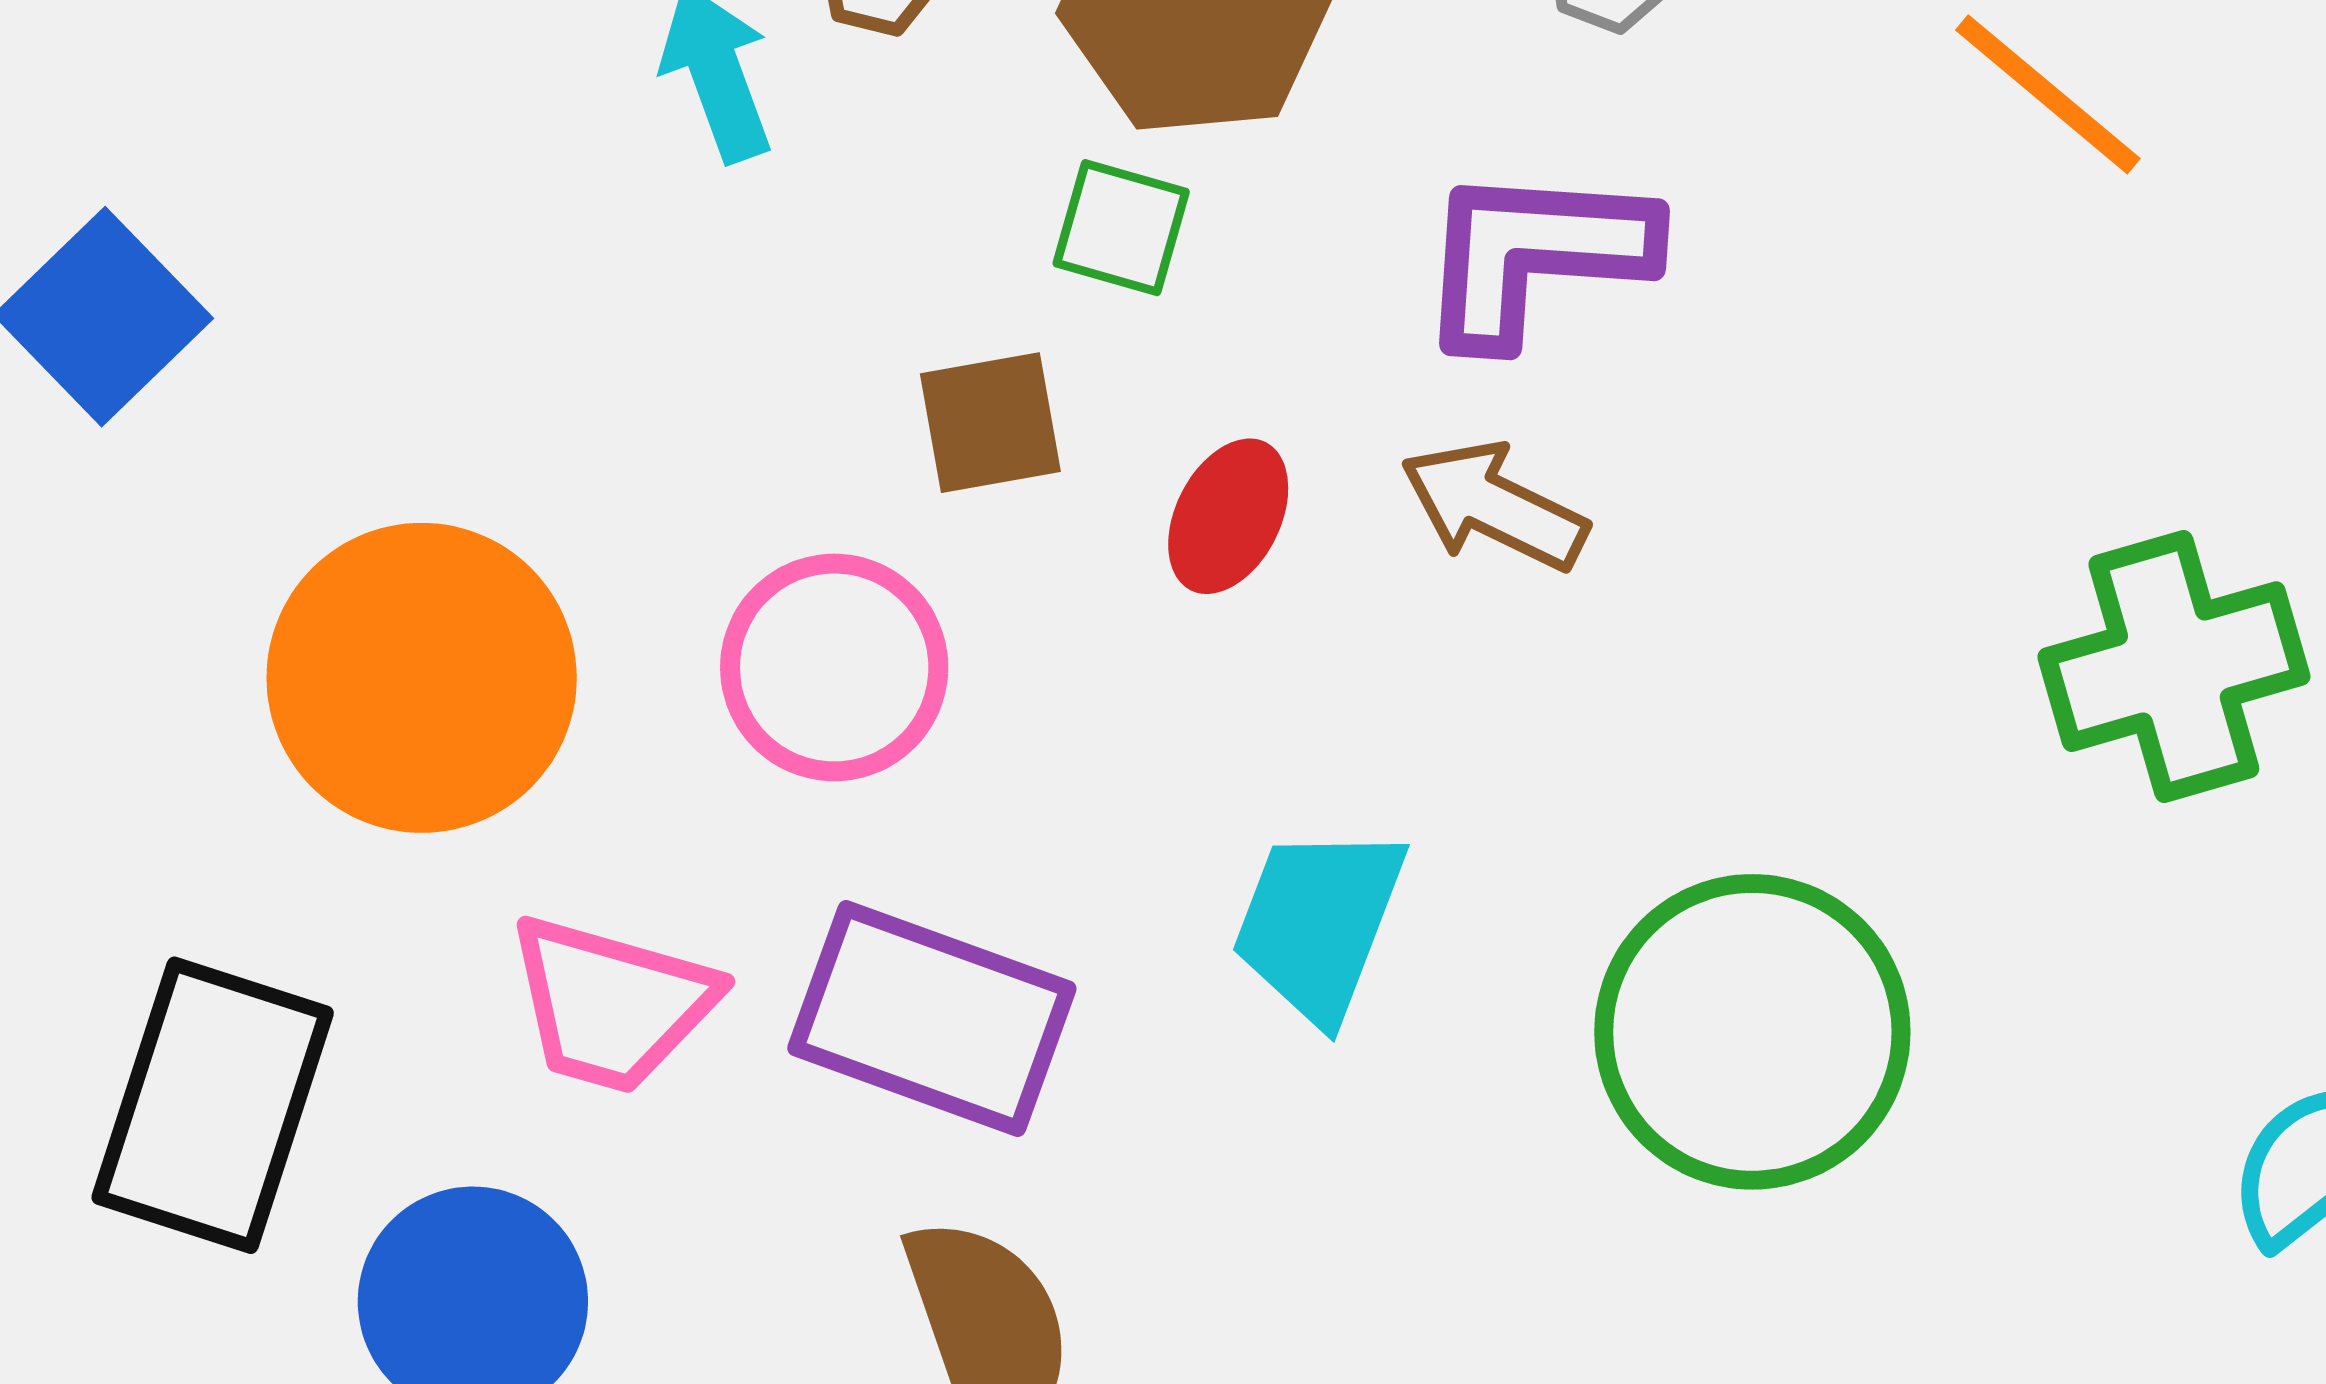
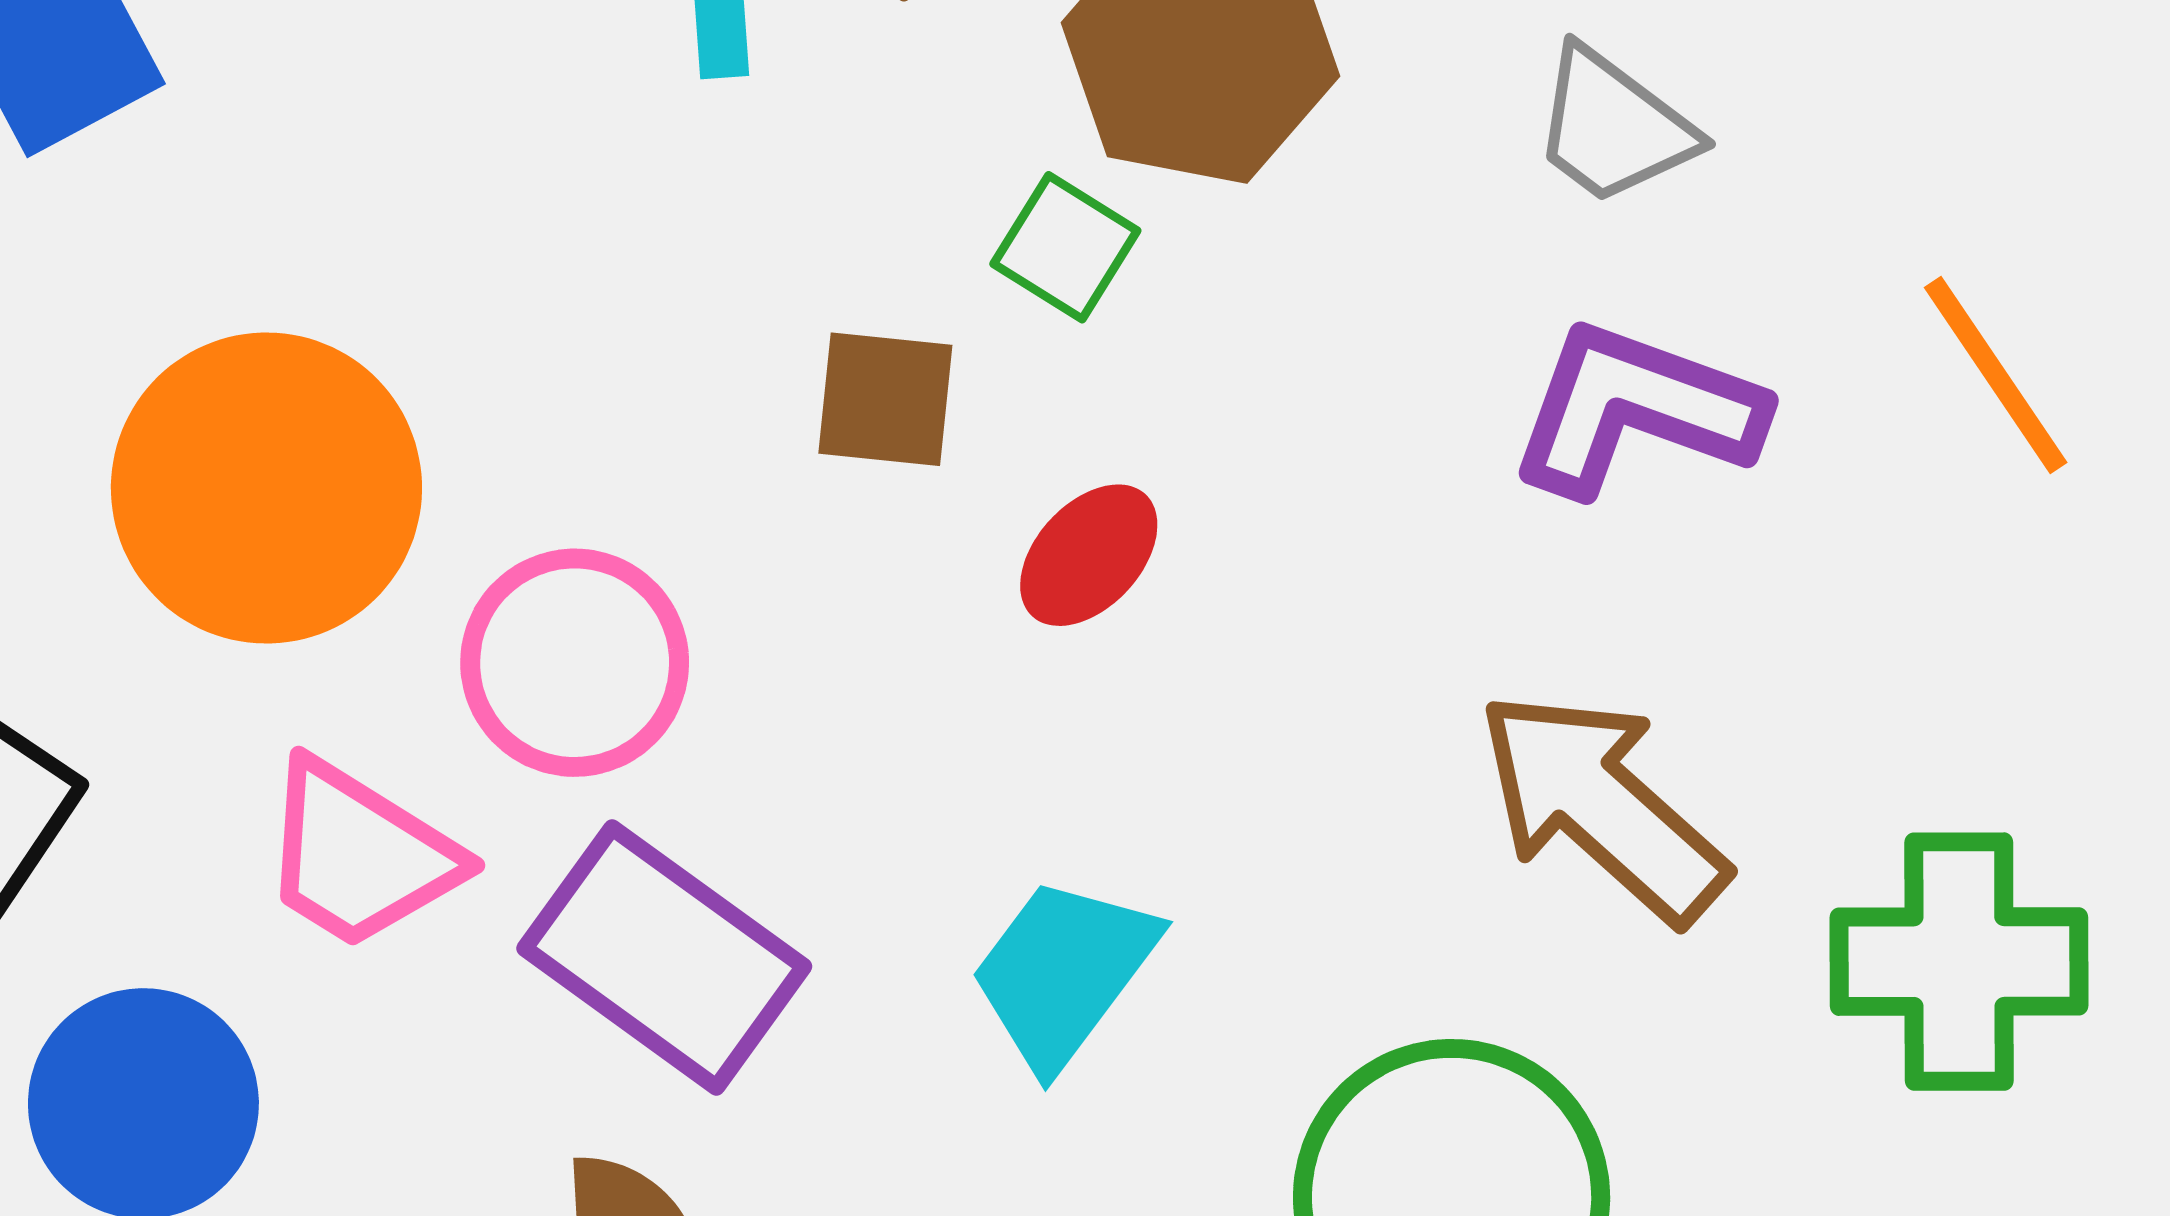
purple L-shape: (1535, 254) -> (1636, 409), moved
brown arrow: (1494, 506) -> (1602, 806), moved, size x1.5
pink circle: (834, 667) -> (575, 663), moved

